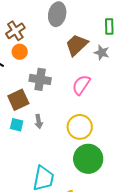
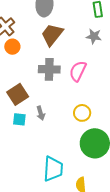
brown trapezoid: (77, 45) -> (52, 35), moved
gray cross: (40, 79) -> (49, 69), moved
yellow circle: (80, 127) -> (82, 113), size x0.7

